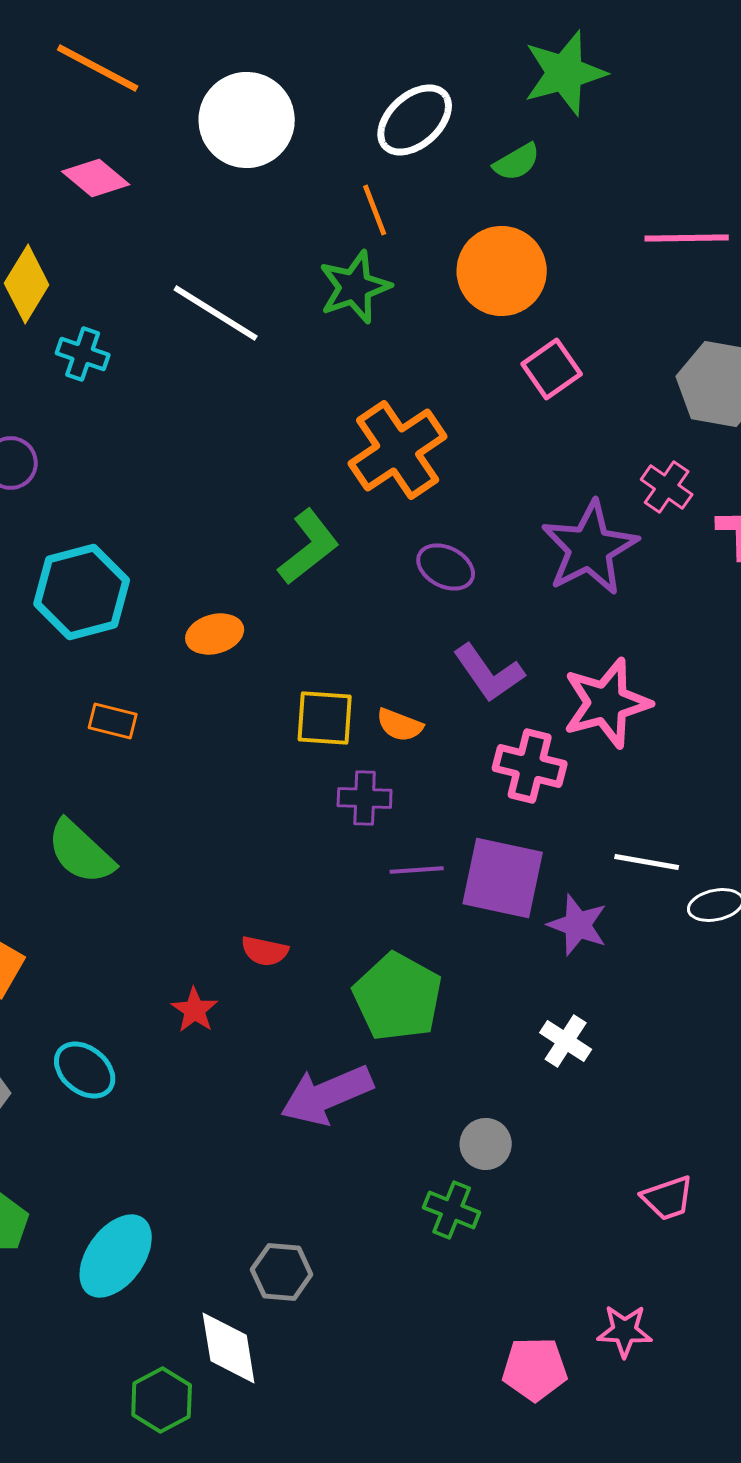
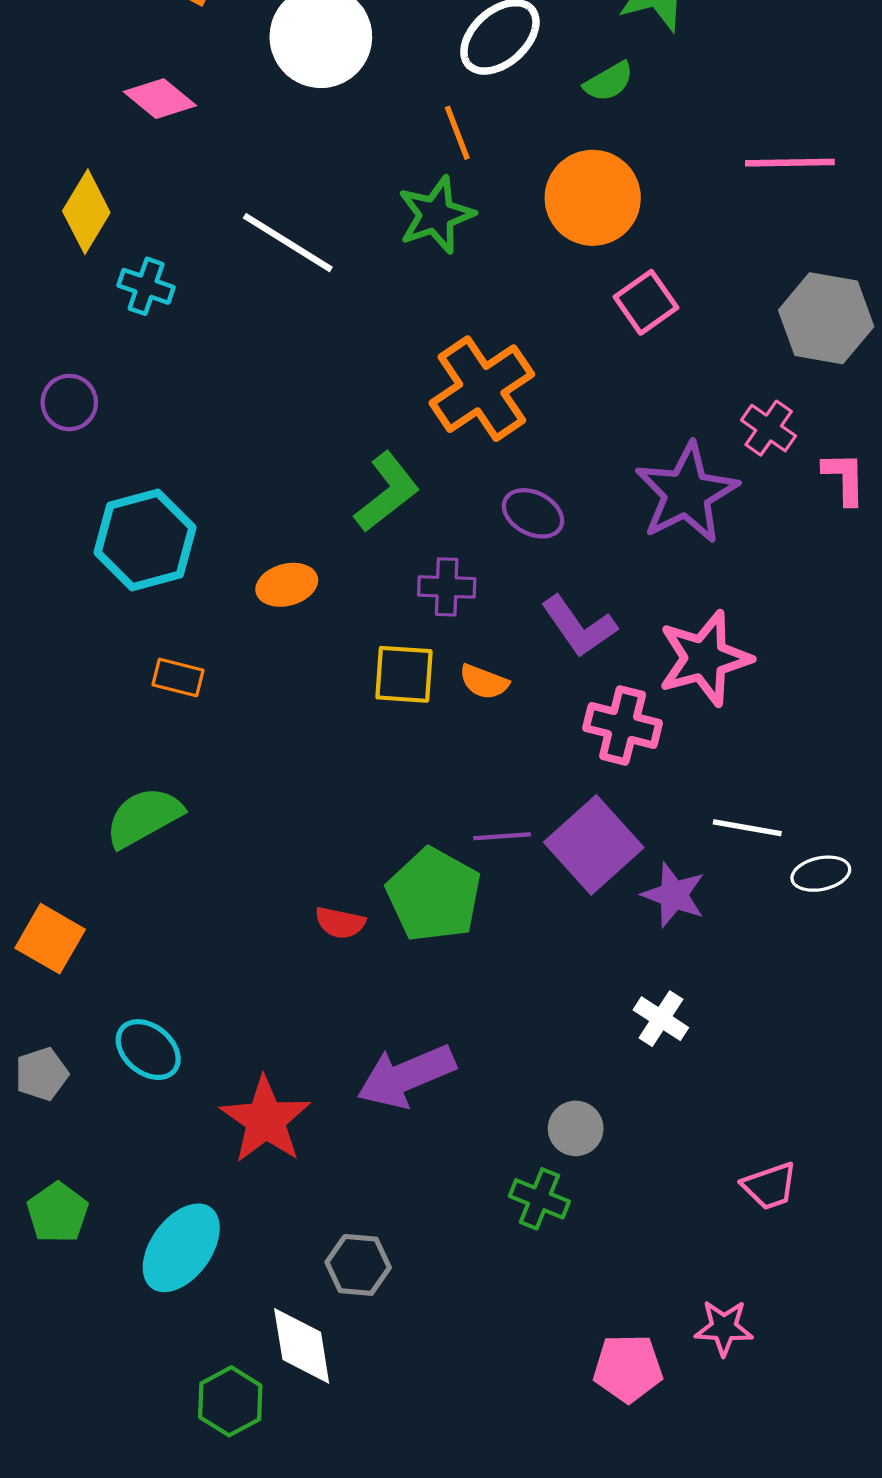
purple cross: (365, 798) -> (447, 587), moved
green semicircle: (81, 852) -> (144, 817), turned 108
purple square: (503, 878) -> (594, 845), turned 36
green pentagon: (398, 997) -> (434, 895), moved
red star: (195, 1010) -> (265, 1120), moved, size x1.8

